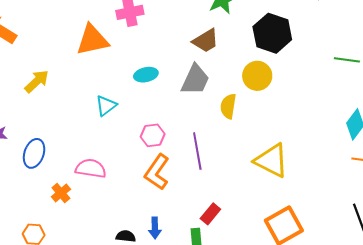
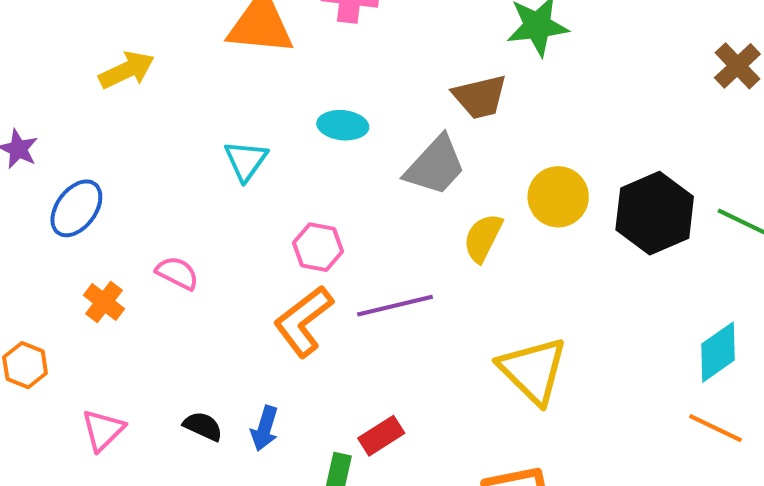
black hexagon: (272, 33) -> (655, 213), moved
cyan triangle: (106, 106) -> (246, 161), turned -35
purple line: (197, 151) -> (395, 306), turned 69
pink semicircle: (91, 168) -> (177, 273), size x0.7
orange cross: (61, 193) -> (104, 302), turned -30

